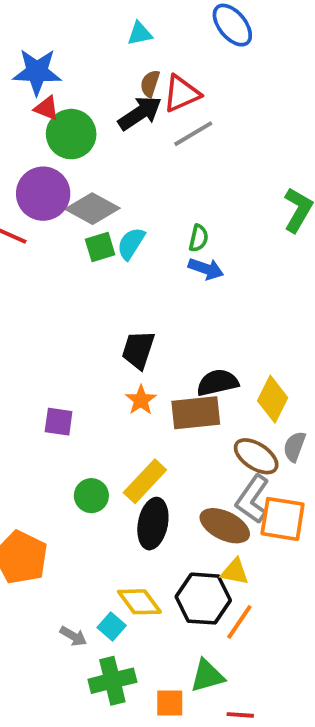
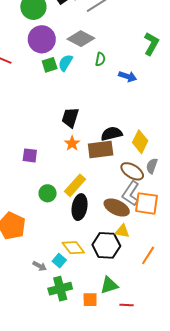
purple circle: (43, 194) -> (42, 39), moved
gray diamond: (92, 209) -> (81, 39), moved
blue arrow: (206, 269) -> (128, 76), moved
orange line: (239, 622) -> (148, 255), moved

